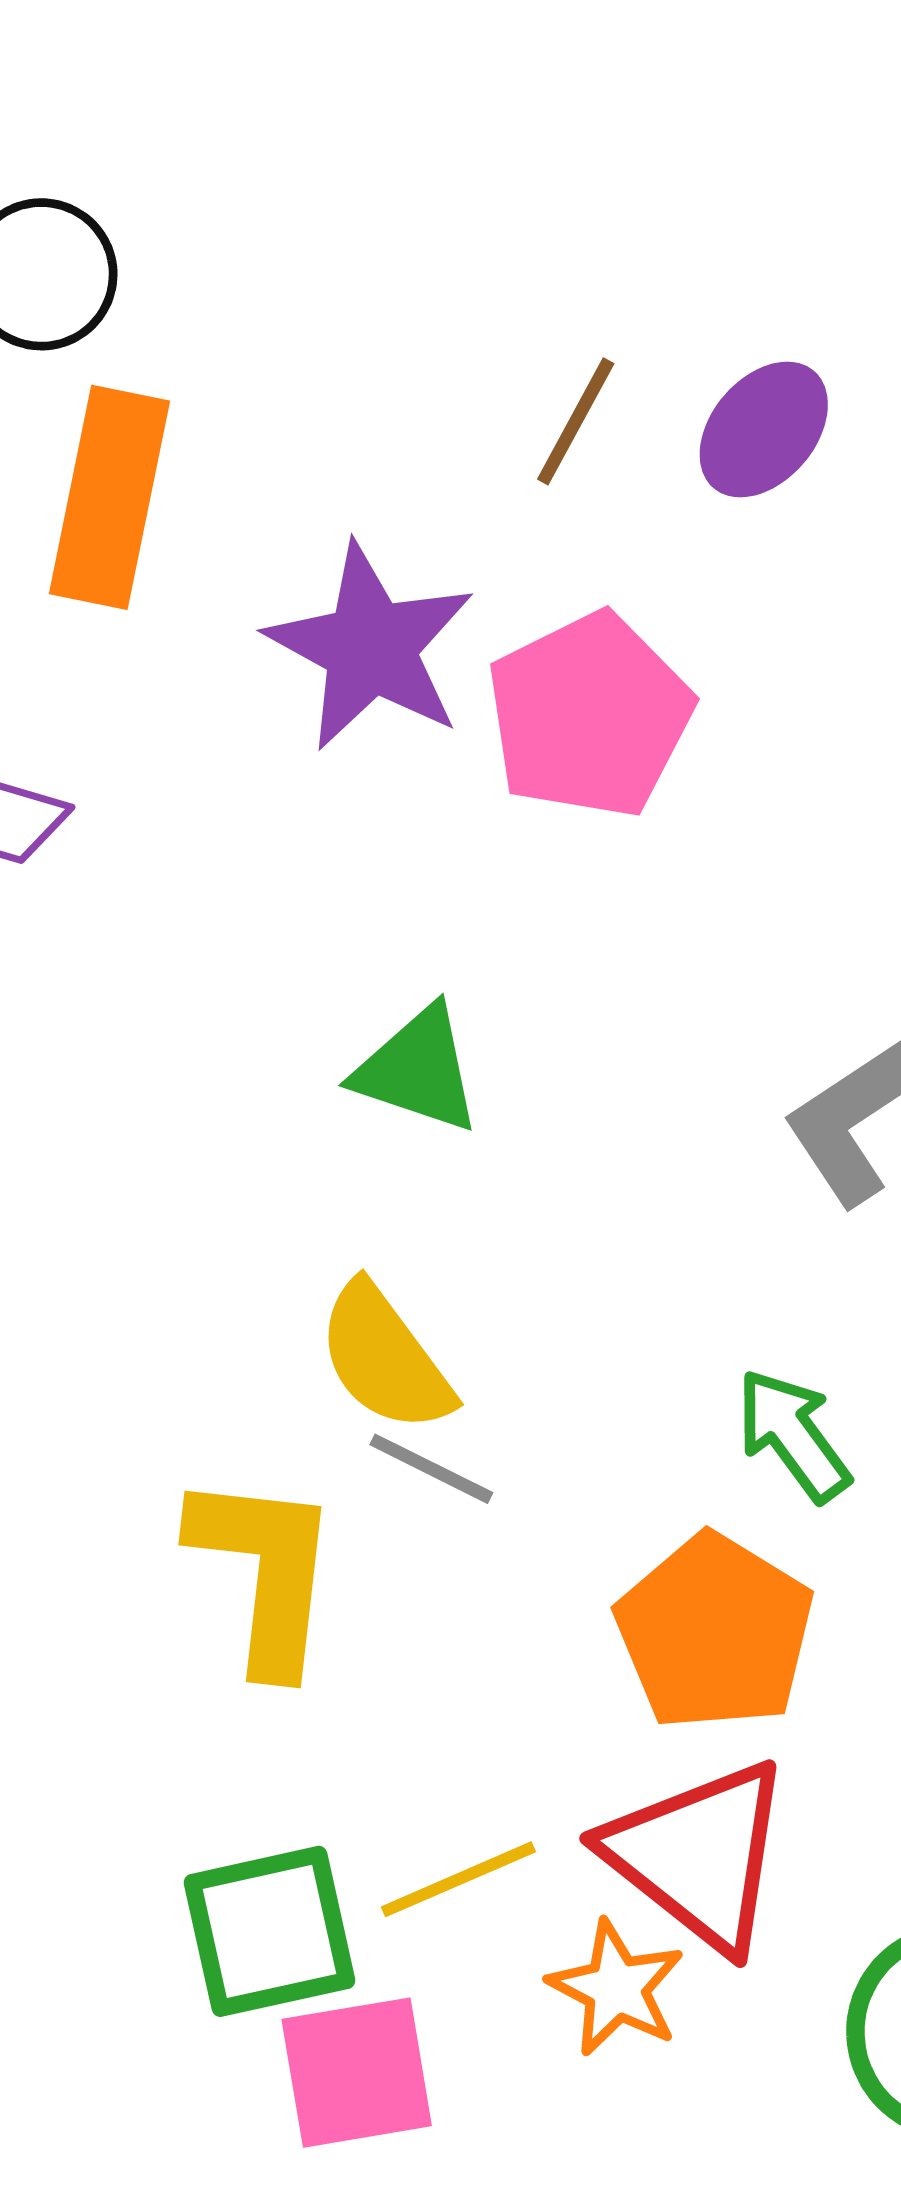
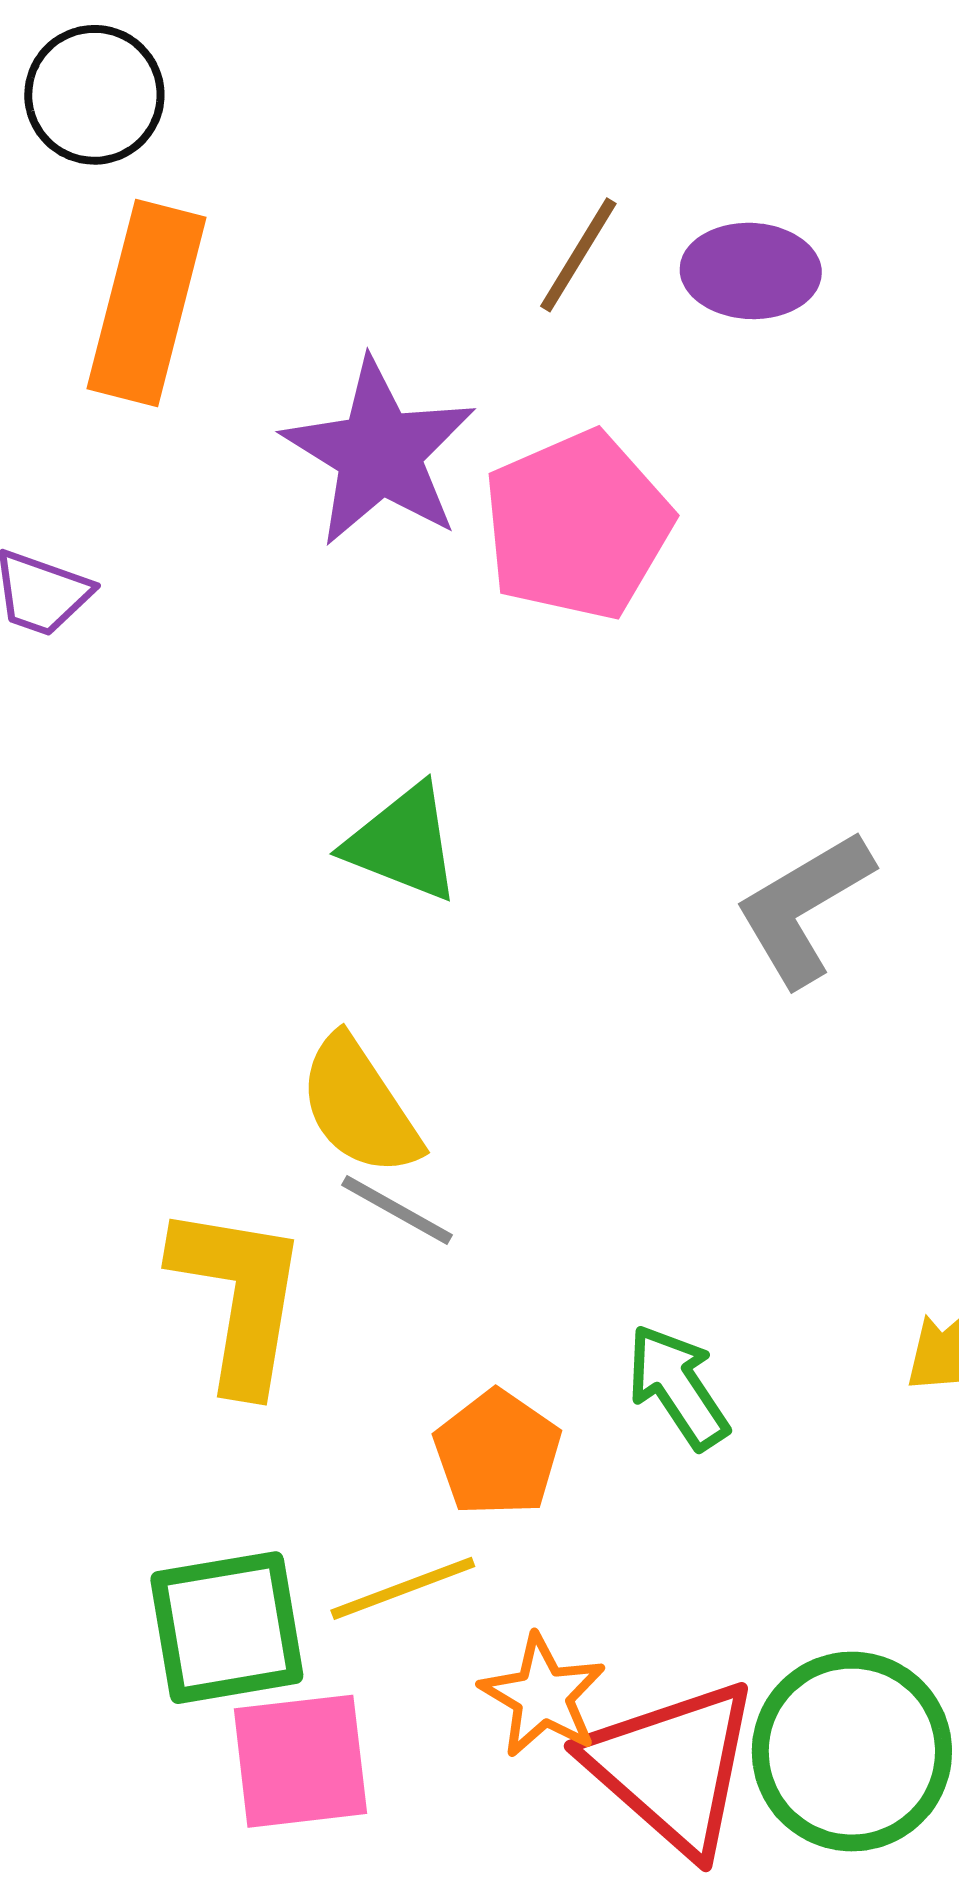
purple ellipse: (764, 430) -> (751, 271), turned 49
green arrow: (793, 1435) -> (678, 1387), moved
orange pentagon: (715, 1632) -> (497, 1453), moved, size x0.7
red triangle: (699, 1855) -> (673, 1767), moved

